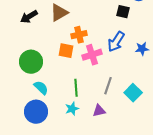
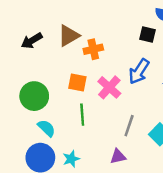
orange cross: (79, 35) -> (93, 49), moved
pink cross: (92, 55) -> (109, 87), turned -30
green line: (76, 88) -> (82, 115), moved
cyan star: (72, 109) -> (71, 159), moved

